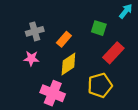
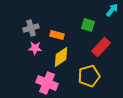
orange rectangle: (64, 39) -> (57, 35), turned 64
pink star: (31, 58) -> (35, 48), moved

